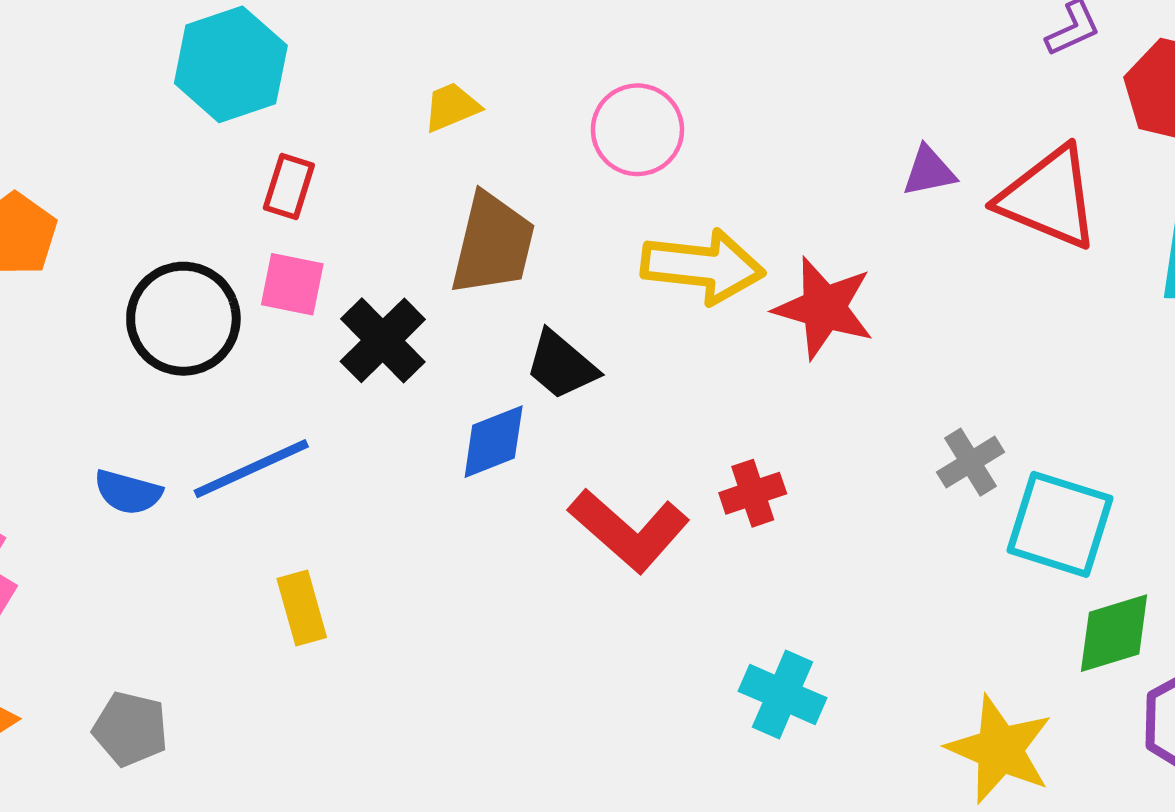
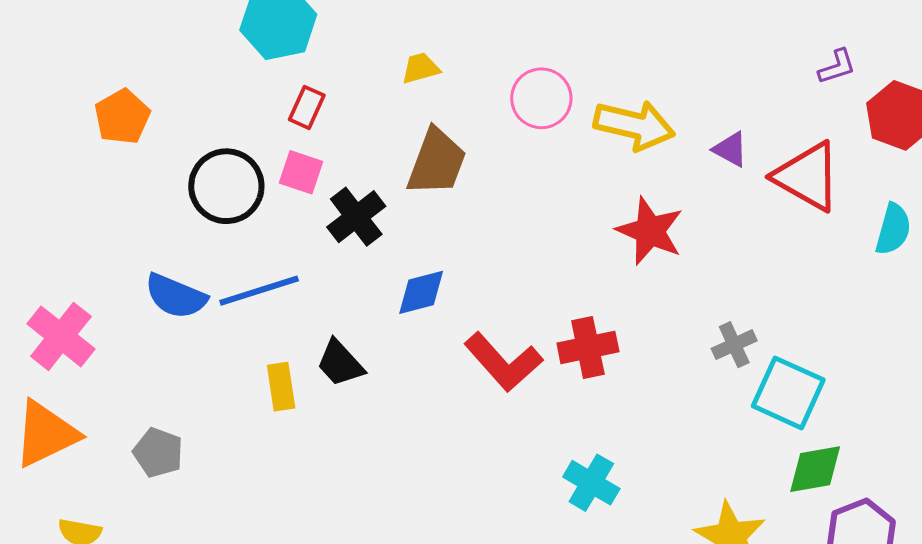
purple triangle: (929, 171) -> (730, 149), turned 33
yellow arrow: (703, 266) -> (634, 125), moved
black trapezoid: (561, 365) -> (340, 363), moved
blue semicircle: (128, 492) -> (176, 296), size x1.4
red cross: (753, 493) -> (588, 347), size x1.4

